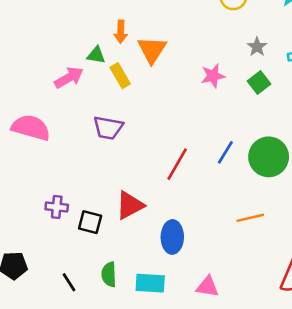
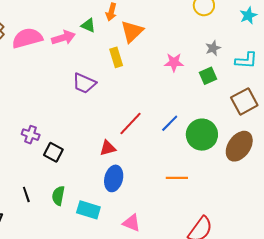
yellow rectangle: (120, 76) -> (116, 57), moved
pink semicircle: (31, 128) -> (27, 38), moved, turned -44
red triangle: (130, 205) -> (108, 148), moved, size x0.7

